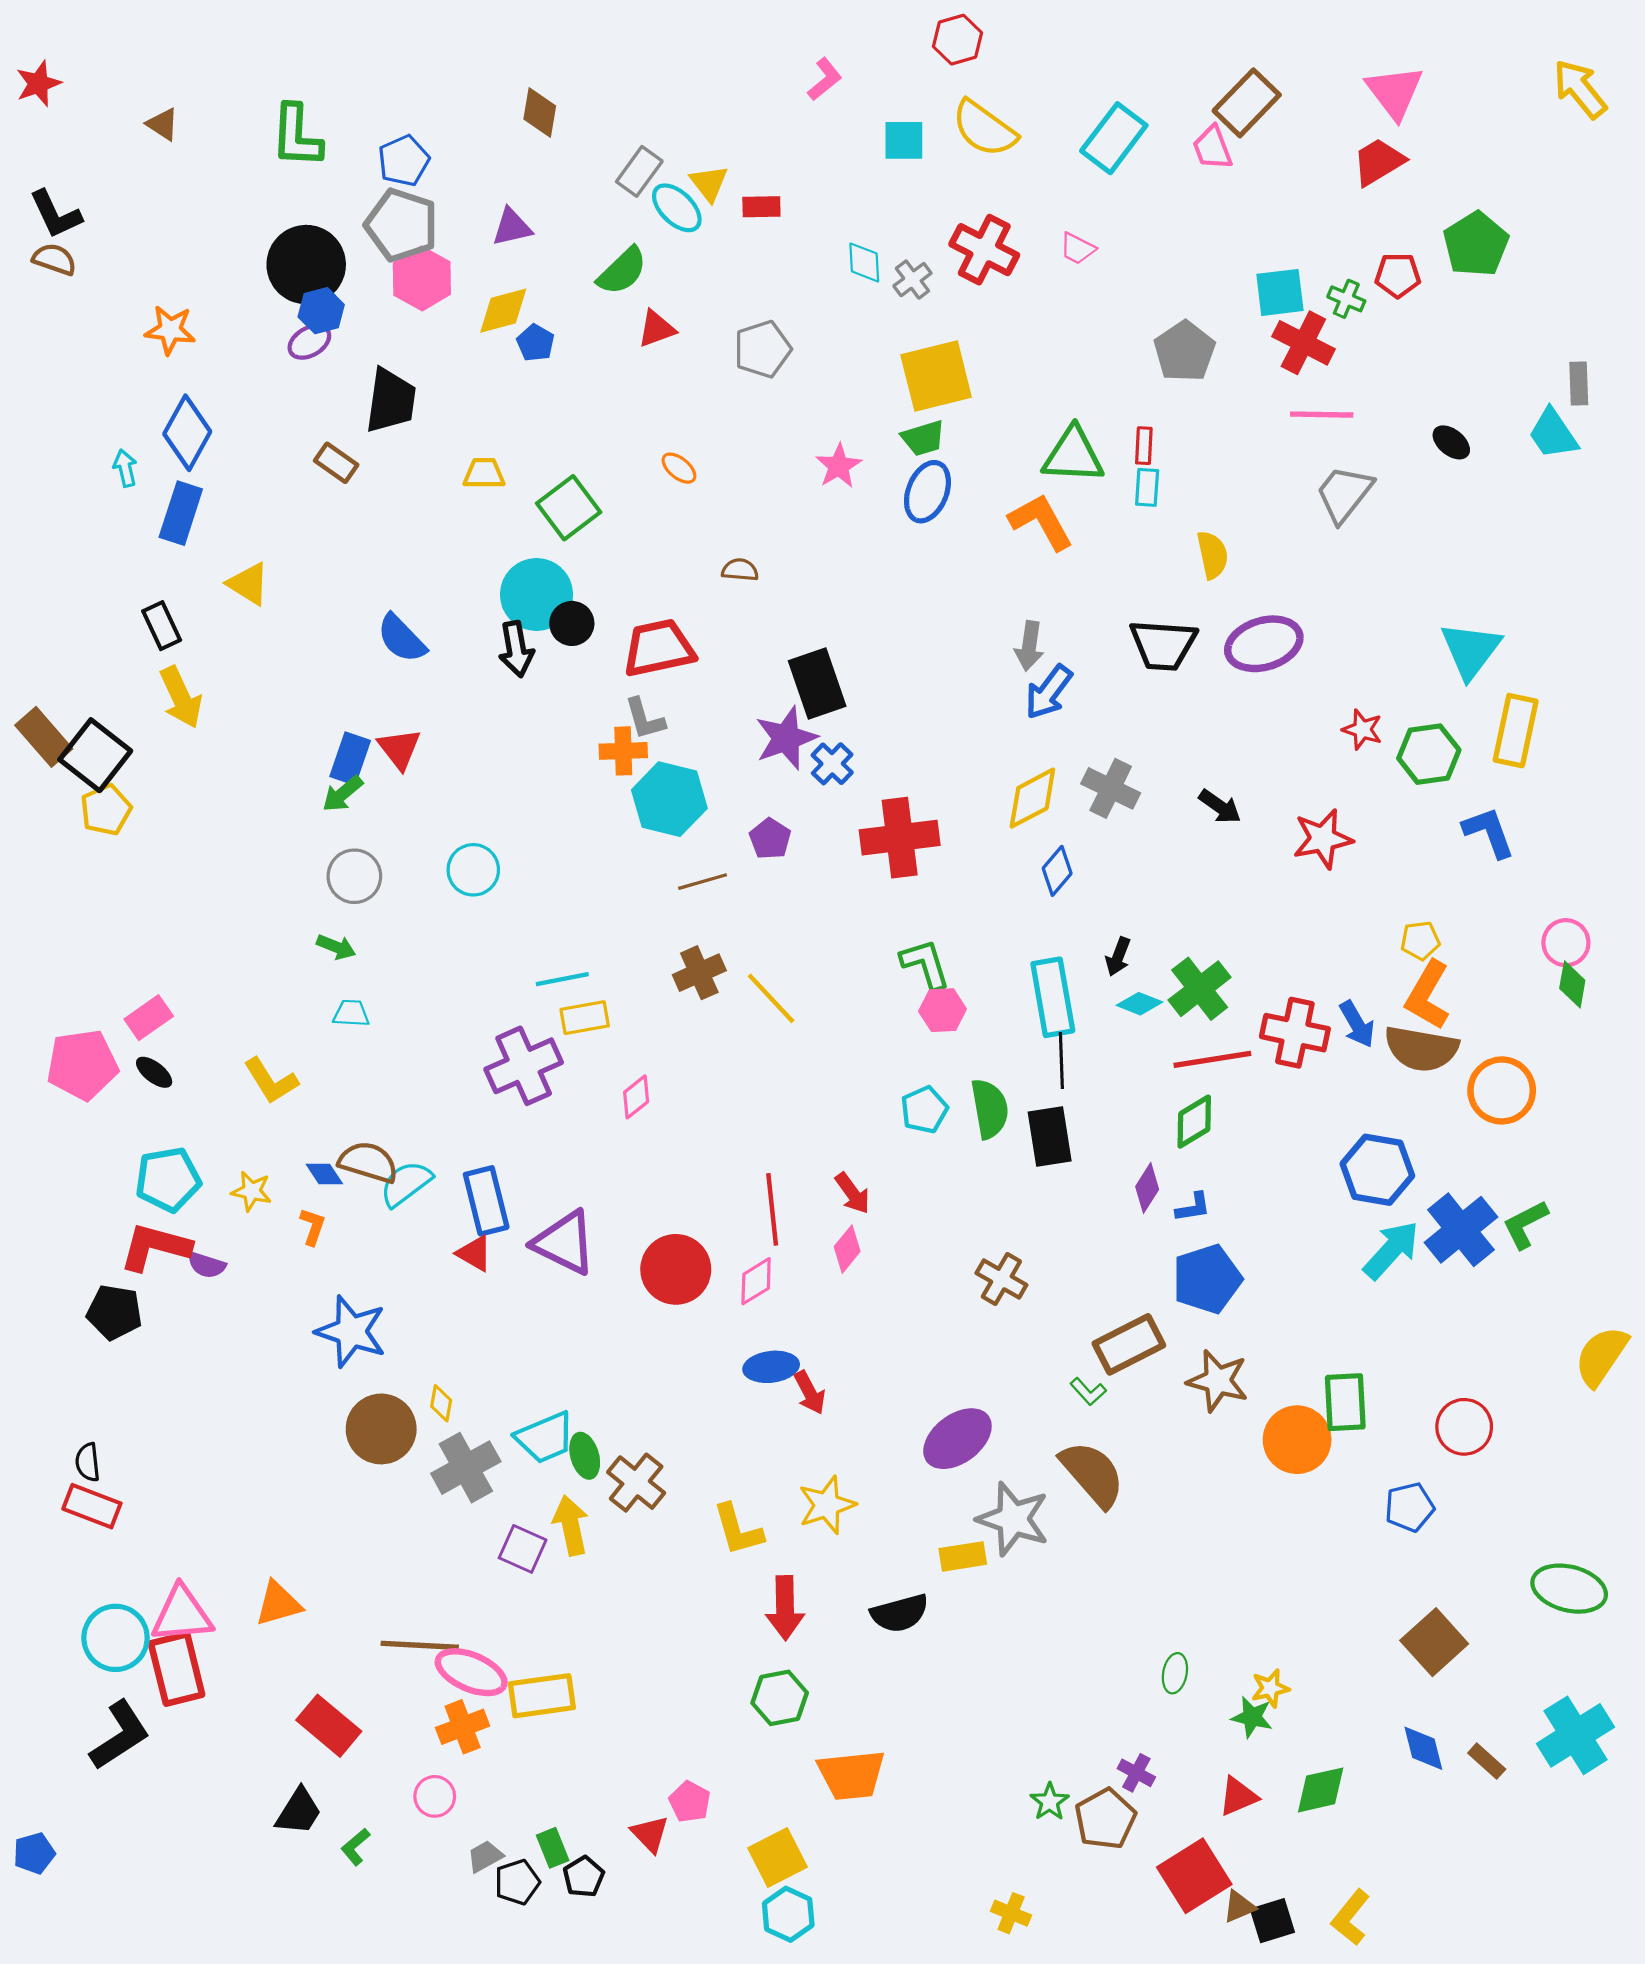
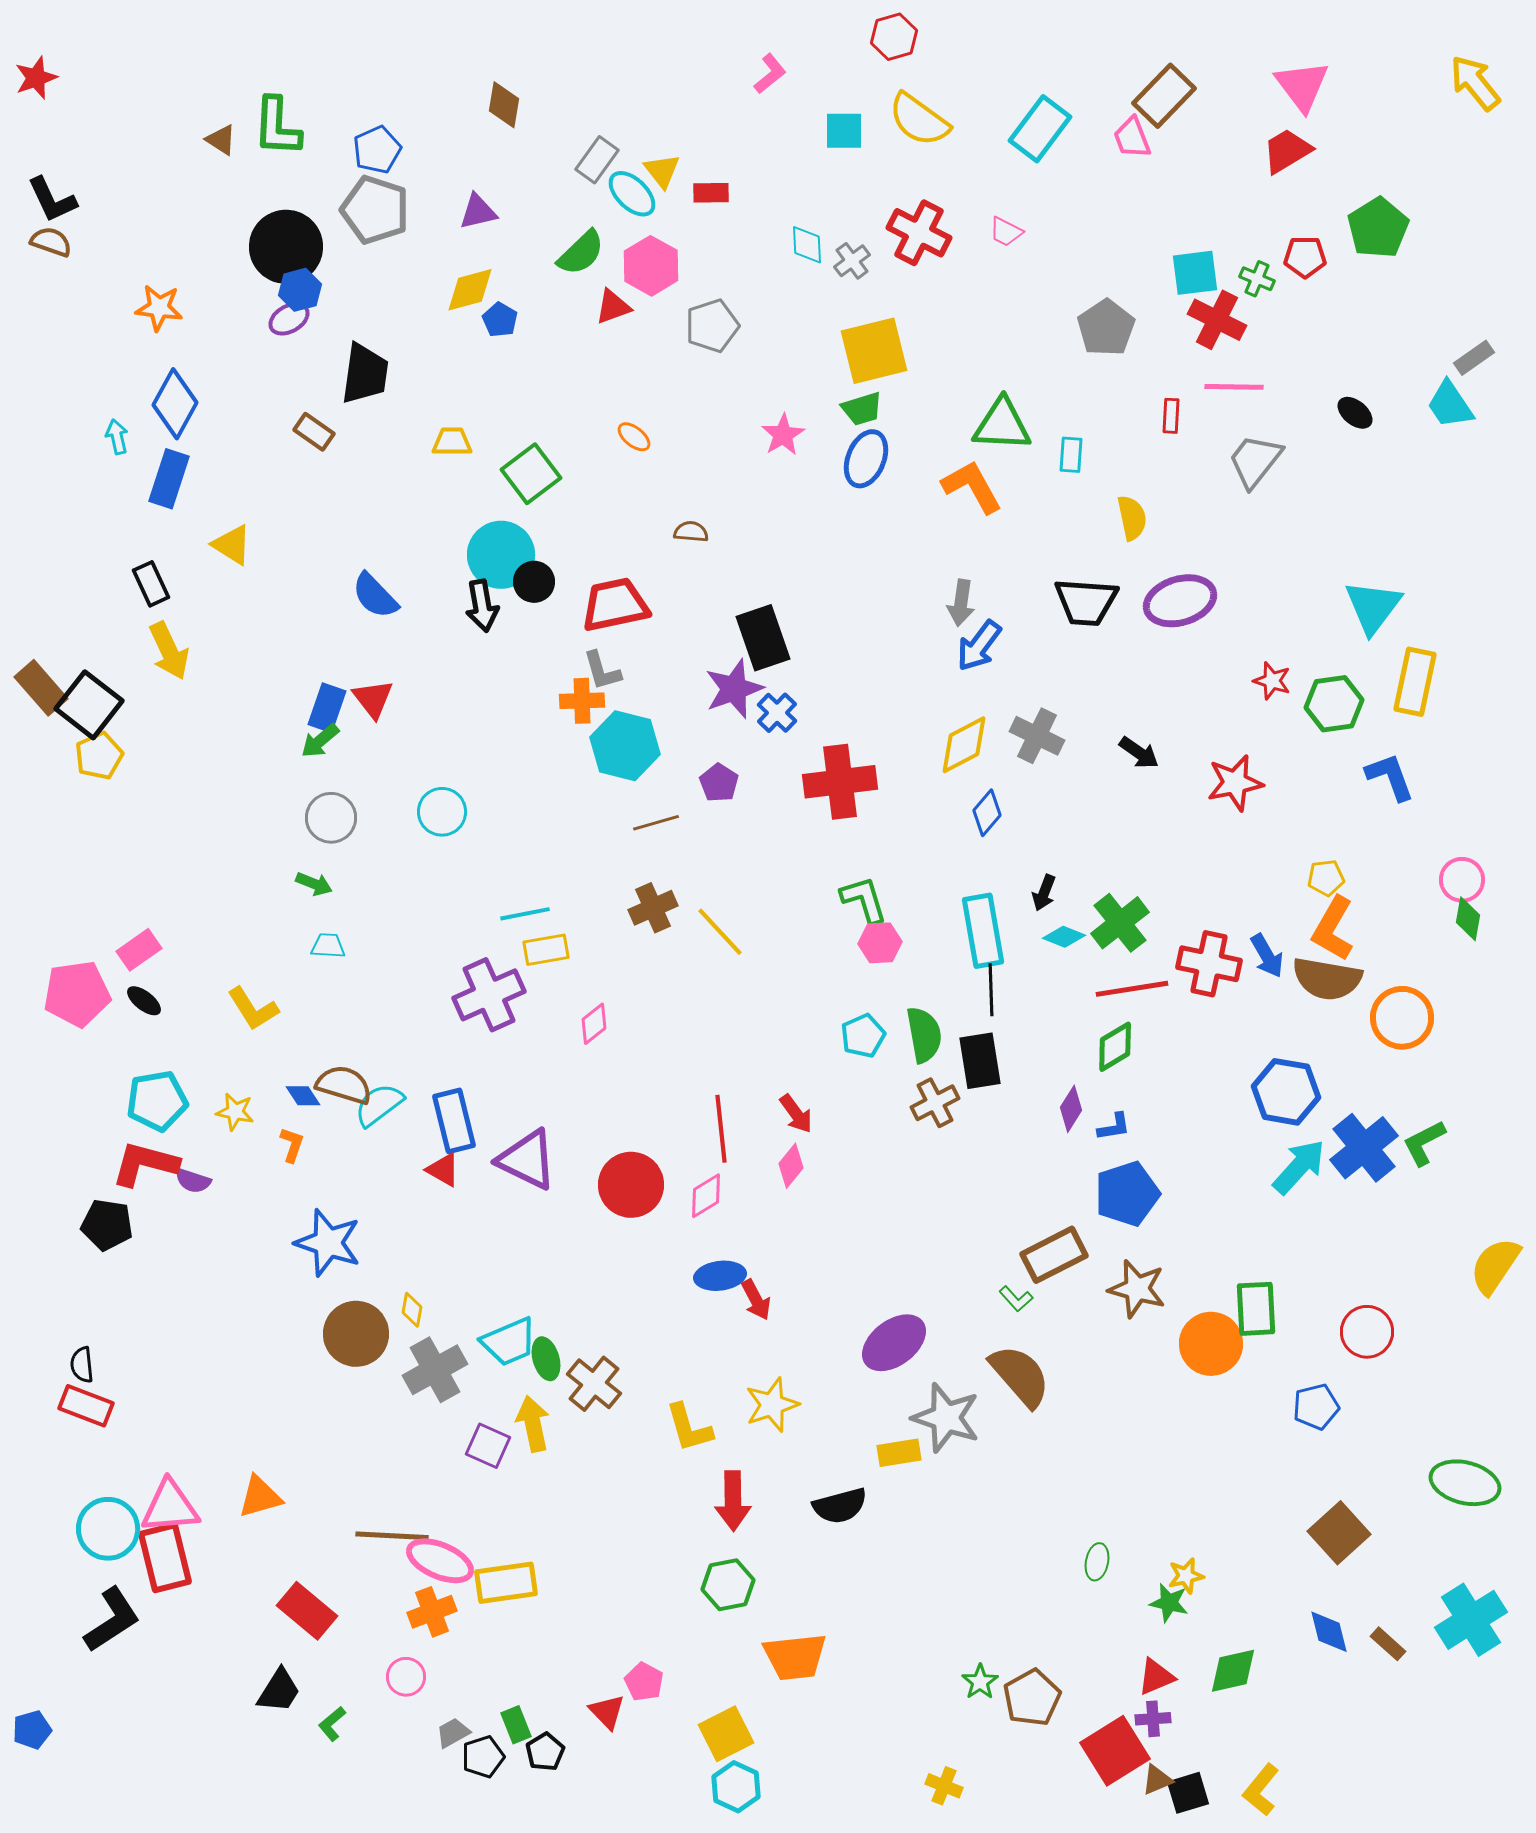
brown triangle: (163, 124) -> (221, 140), moved
pink hexagon: (422, 279) -> (651, 266), moved
gray rectangle: (1579, 383) -> (1474, 358), turned 57
red rectangle: (1144, 446) -> (1171, 416), moved
brown cross: (1001, 1279) -> (935, 1103), moved, turned 33
purple cross: (1136, 1773) -> (1153, 1719), moved, turned -32

